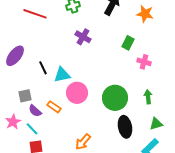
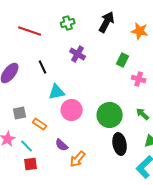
black line: (43, 68) -> (43, 67), moved
green arrow: (148, 97) -> (143, 114), turned -40
orange rectangle: (54, 107) -> (40, 124), moved
purple semicircle: (35, 111) -> (62, 145), moved

